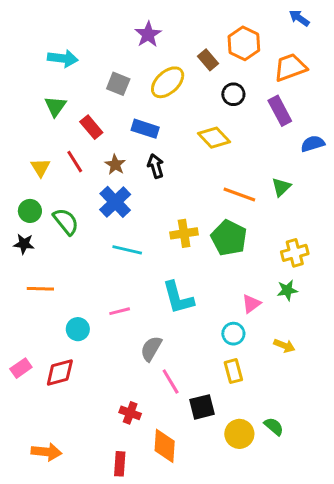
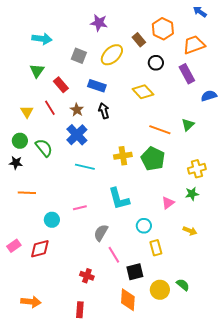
purple star: (148, 34) -> (99, 23), turned -30
cyan circle: (233, 334) -> (144, 226), moved
orange diamond: (165, 446) -> (128, 300), moved

